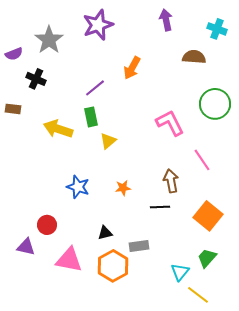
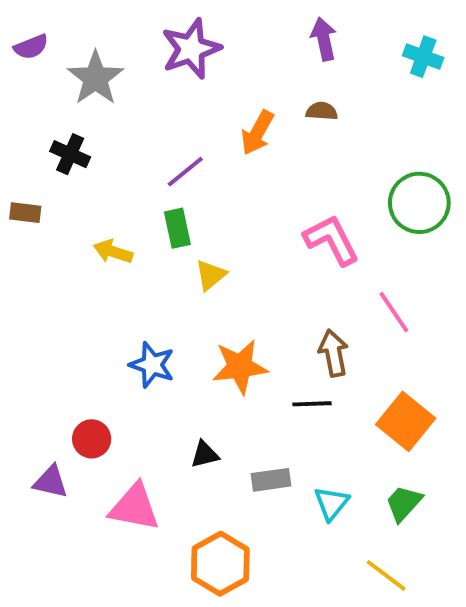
purple semicircle: (14, 54) -> (31, 47), moved
brown semicircle: (194, 57) -> (322, 111), moved, size x0.7
yellow arrow: (58, 129) -> (113, 252), size x0.7
orange star: (123, 188) -> (240, 367), size x1.8
orange hexagon: (113, 266) -> (220, 564), moved
cyan triangle: (180, 272) -> (332, 503), moved

